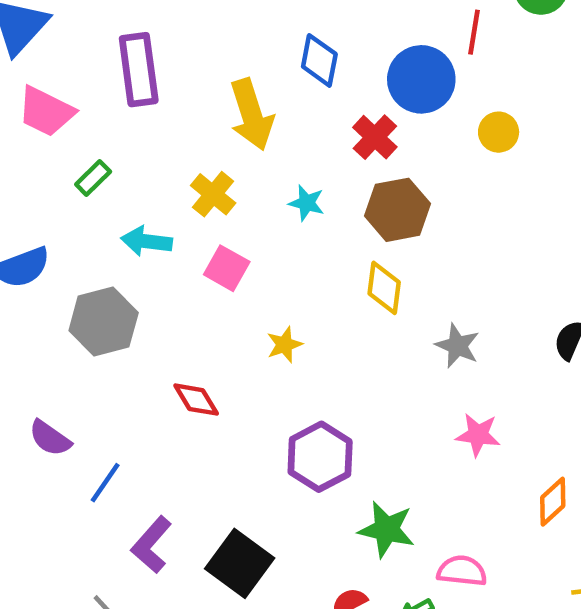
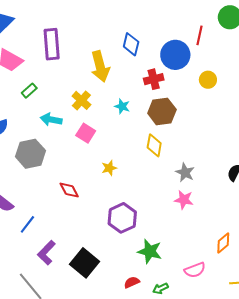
red cross: (375, 137) -> (154, 79), turned 30
pink star: (478, 435) -> (184, 200), moved
pink semicircle: (462, 571) -> (195, 270), moved, turned 150

